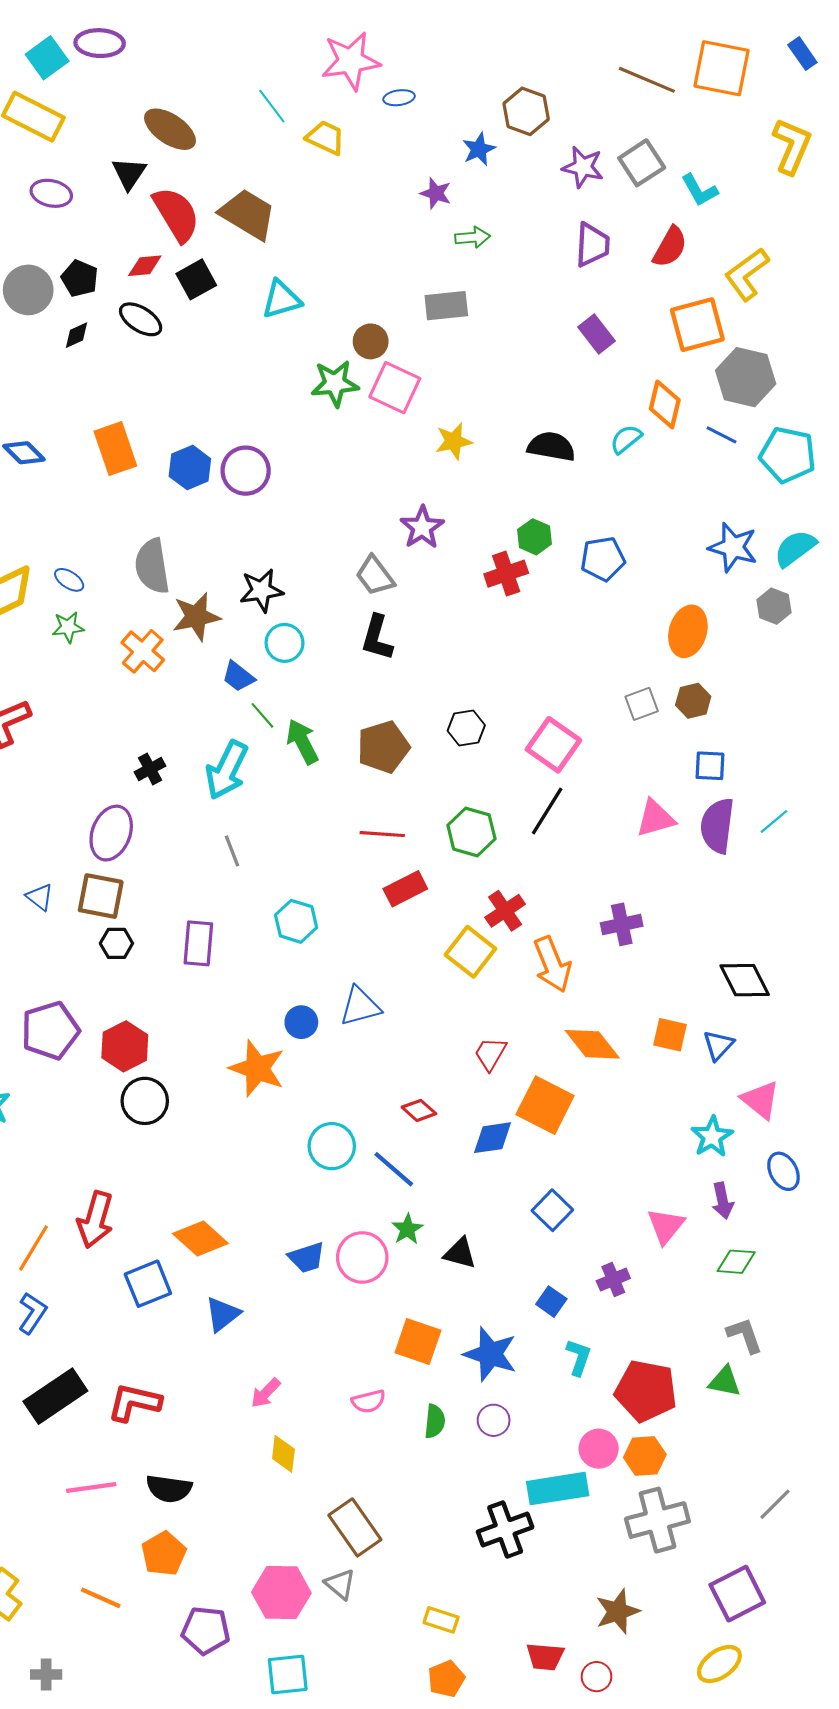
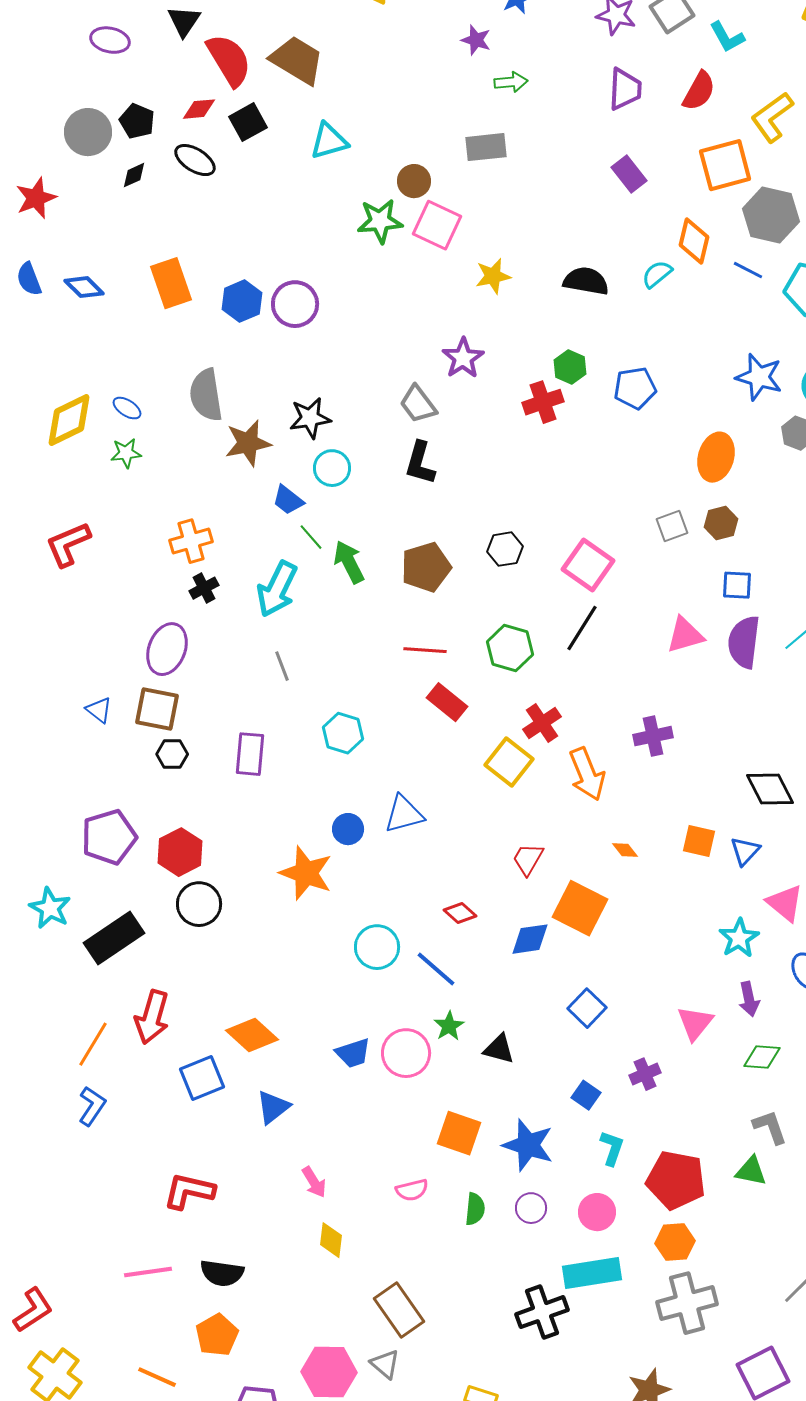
orange cross: (143, 651) -> (191, 541), moved, turned 33
red rectangle: (405, 889) -> (447, 702), turned 66
orange diamond: (592, 1044) -> (625, 850), size x0.5
pink arrow: (266, 1393) -> (314, 1182), turned -76
black rectangle: (55, 1396) -> (114, 938), moved
pink circle: (599, 1449) -> (597, 1212), moved

